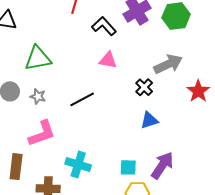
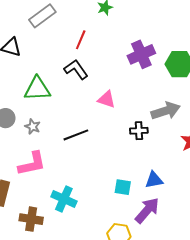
black L-shape: (104, 26) -> (76, 69), moved
black cross: (144, 87) -> (139, 131), turned 36
blue triangle: (149, 120) -> (154, 180), moved
cyan square: (128, 167) -> (123, 187), moved

